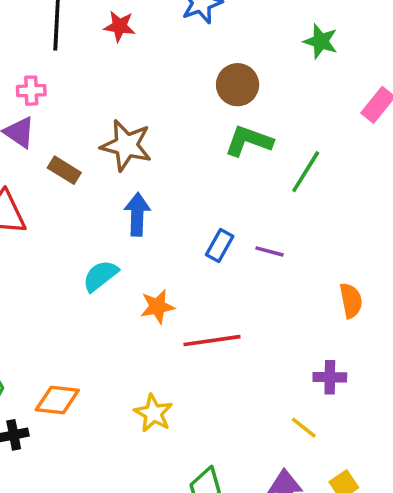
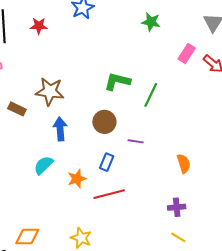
brown circle: (238, 85) -> (104, 122), moved
blue rectangle: (220, 245) -> (107, 162), moved
yellow line: (304, 428) -> (178, 237), moved

